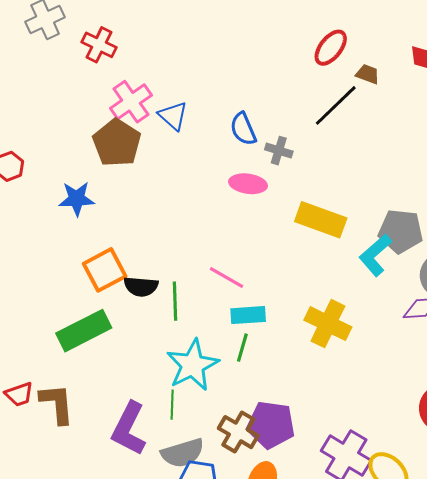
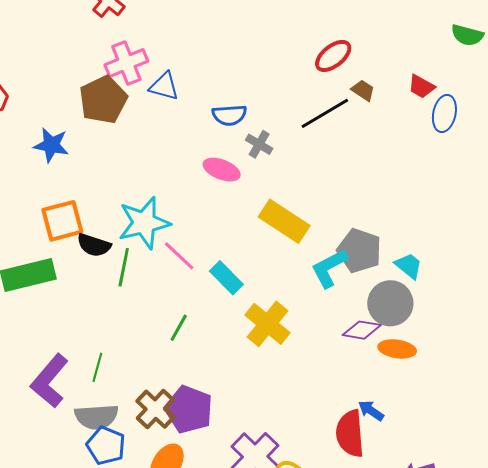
blue triangle: (173, 116) -> (164, 86), turned -40
blue semicircle: (243, 129) -> (229, 115), turned -84
cyan rectangle: (248, 315) -> (226, 278), moved, turned 36
cyan star: (193, 365) -> (144, 223), moved

